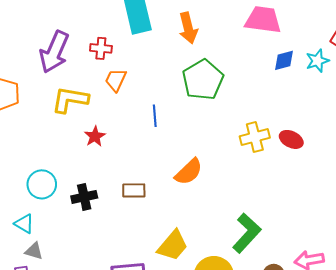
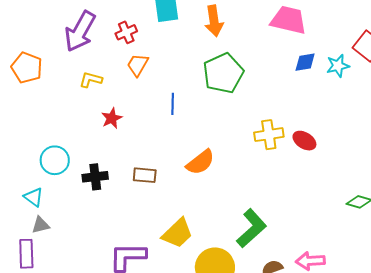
red cross: (101, 48) -> (126, 32), turned -35
yellow L-shape: (70, 100) -> (91, 80), size x0.6
gray triangle: (34, 251) -> (41, 225), turned -36

